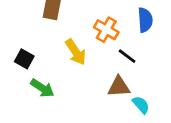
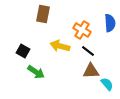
yellow arrow: (76, 52) -> (60, 46), turned 138
black line: (127, 56) -> (88, 51), moved

